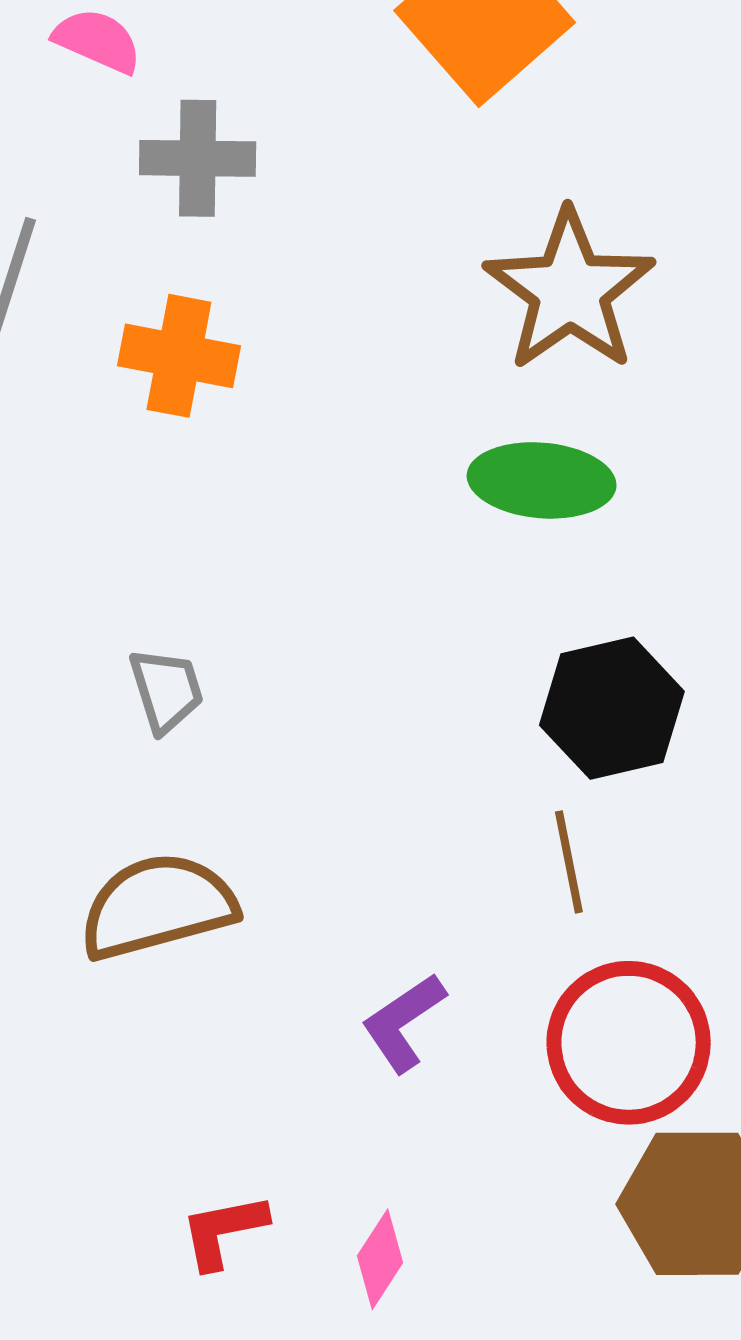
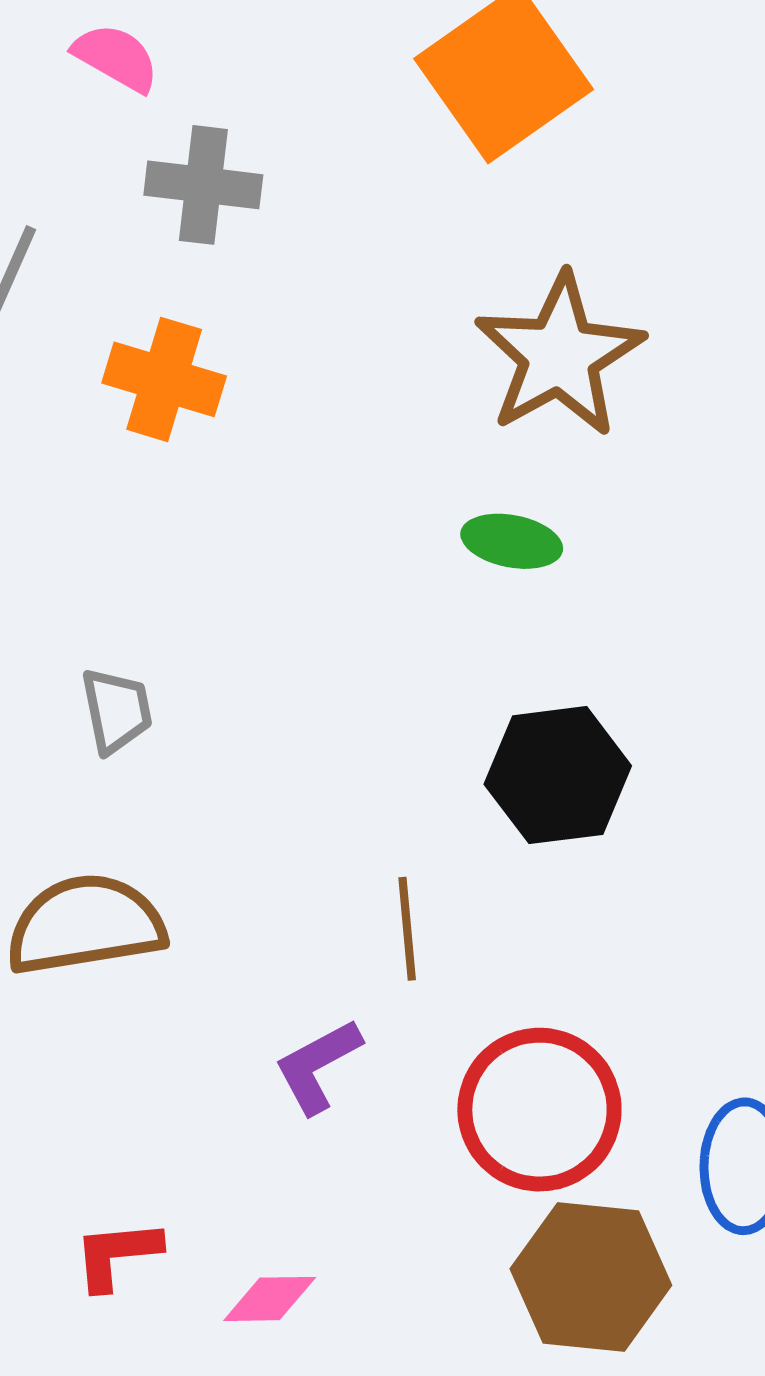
green ellipse: (542, 480) -> (512, 541), size x0.7
brown line: (569, 862) -> (407, 929), moved
pink diamond: (380, 1259) -> (270, 1299), turned 50

